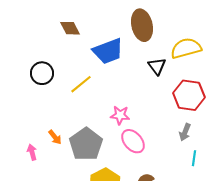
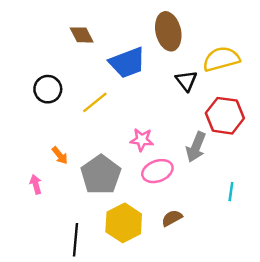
gray arrow: (185, 132) -> (196, 147), moved, size x1.4
orange arrow: (55, 137) -> (60, 155), moved
pink ellipse: (133, 141) -> (157, 171), turned -70

